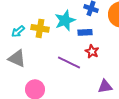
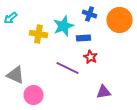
cyan arrow: (18, 31) -> (10, 18), moved
gray triangle: (17, 58) -> (16, 75), moved

